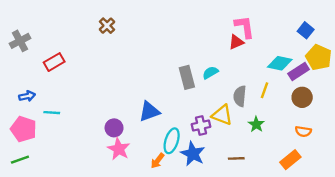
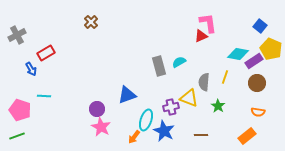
blue arrow: (27, 96) -> (31, 69), moved, turned 72

